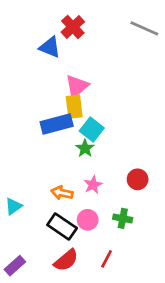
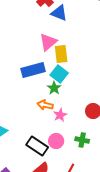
blue triangle: (50, 47) -> (59, 13), moved
yellow rectangle: (74, 107) -> (61, 54), moved
orange arrow: (62, 193) -> (45, 105), moved

